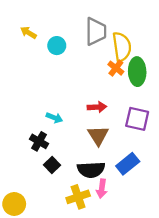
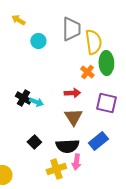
yellow arrow: (28, 33) -> (18, 20), moved
orange cross: (116, 68) -> (87, 72), moved
black cross: (39, 141) -> (23, 98), moved

